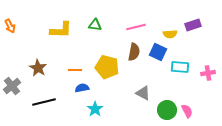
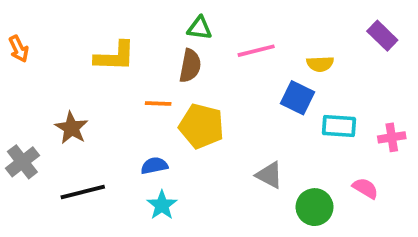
green triangle: (95, 25) -> (200, 28), moved
purple rectangle: (193, 25) -> (382, 36), moved, turned 63
brown semicircle: (134, 52) -> (190, 66), moved
orange line: (75, 70) -> (158, 103), moved
cyan star: (95, 109) -> (162, 205), moved
pink semicircle: (187, 111) -> (365, 188), moved, turned -32

